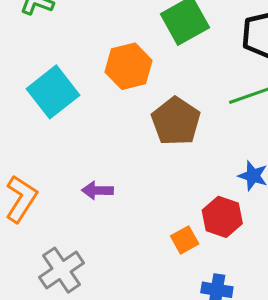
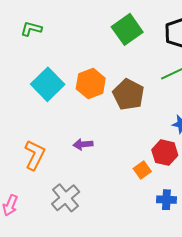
orange hexagon: (129, 66) -> (91, 83), moved

